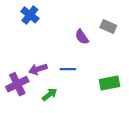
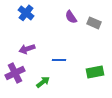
purple semicircle: (82, 37) -> (71, 17), moved
purple arrow: (38, 69) -> (27, 49), moved

